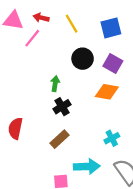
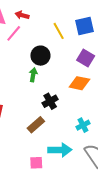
yellow line: (72, 24) -> (59, 31), moved
black circle: (83, 59) -> (40, 56), moved
black cross: (62, 107) -> (50, 101), moved

